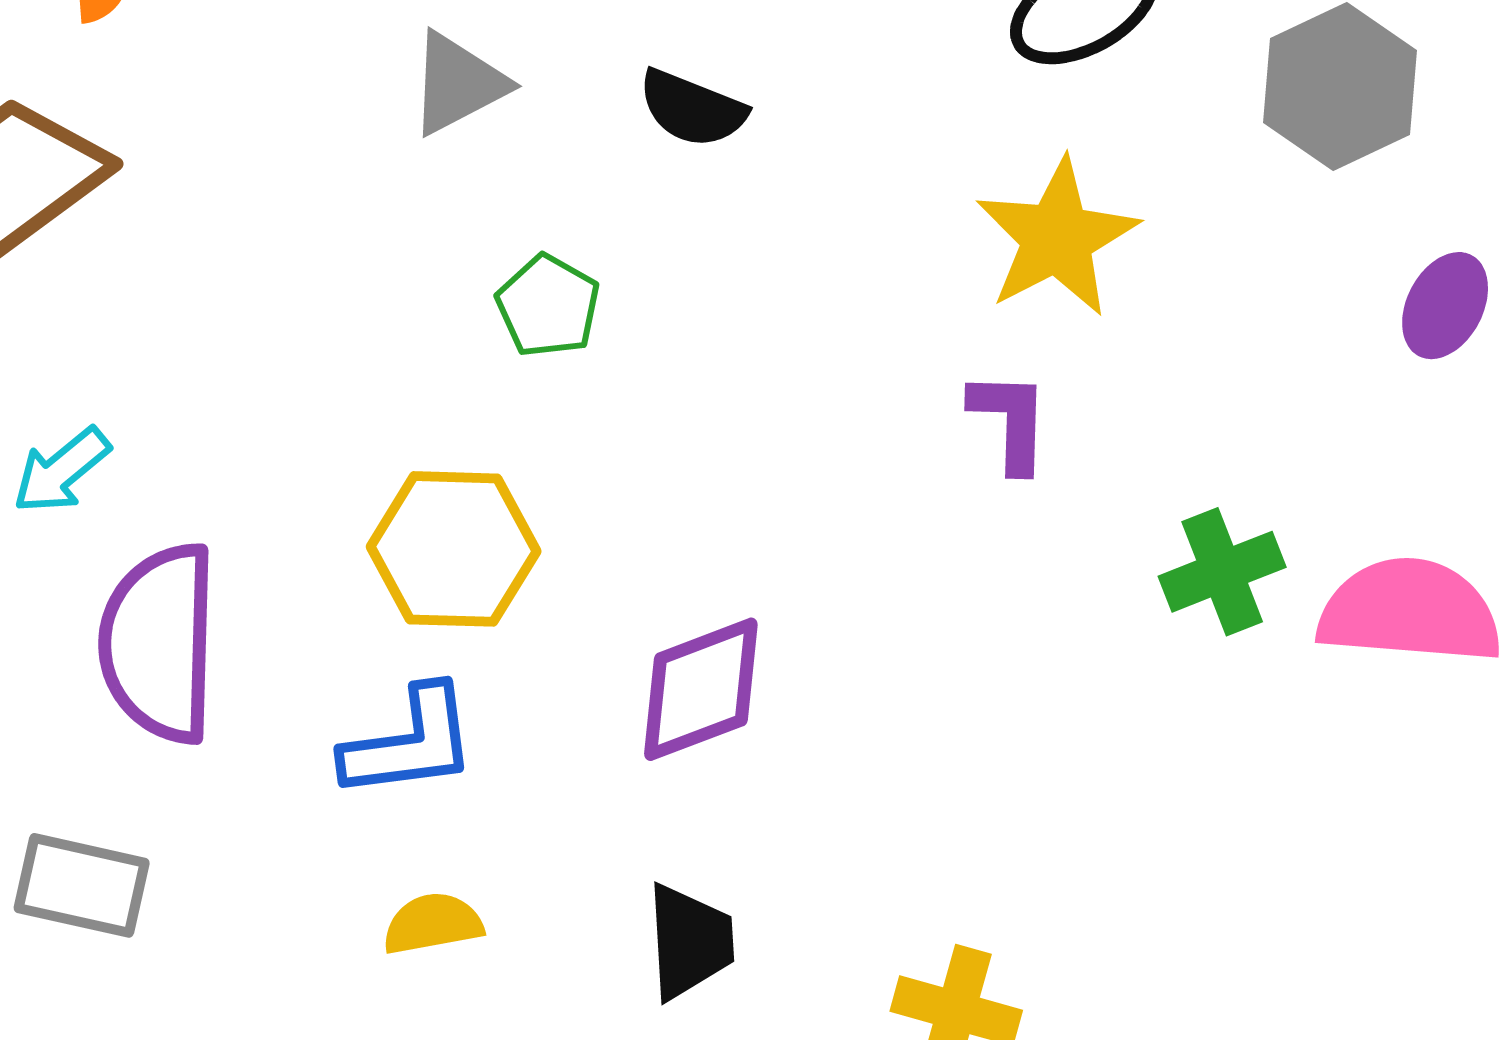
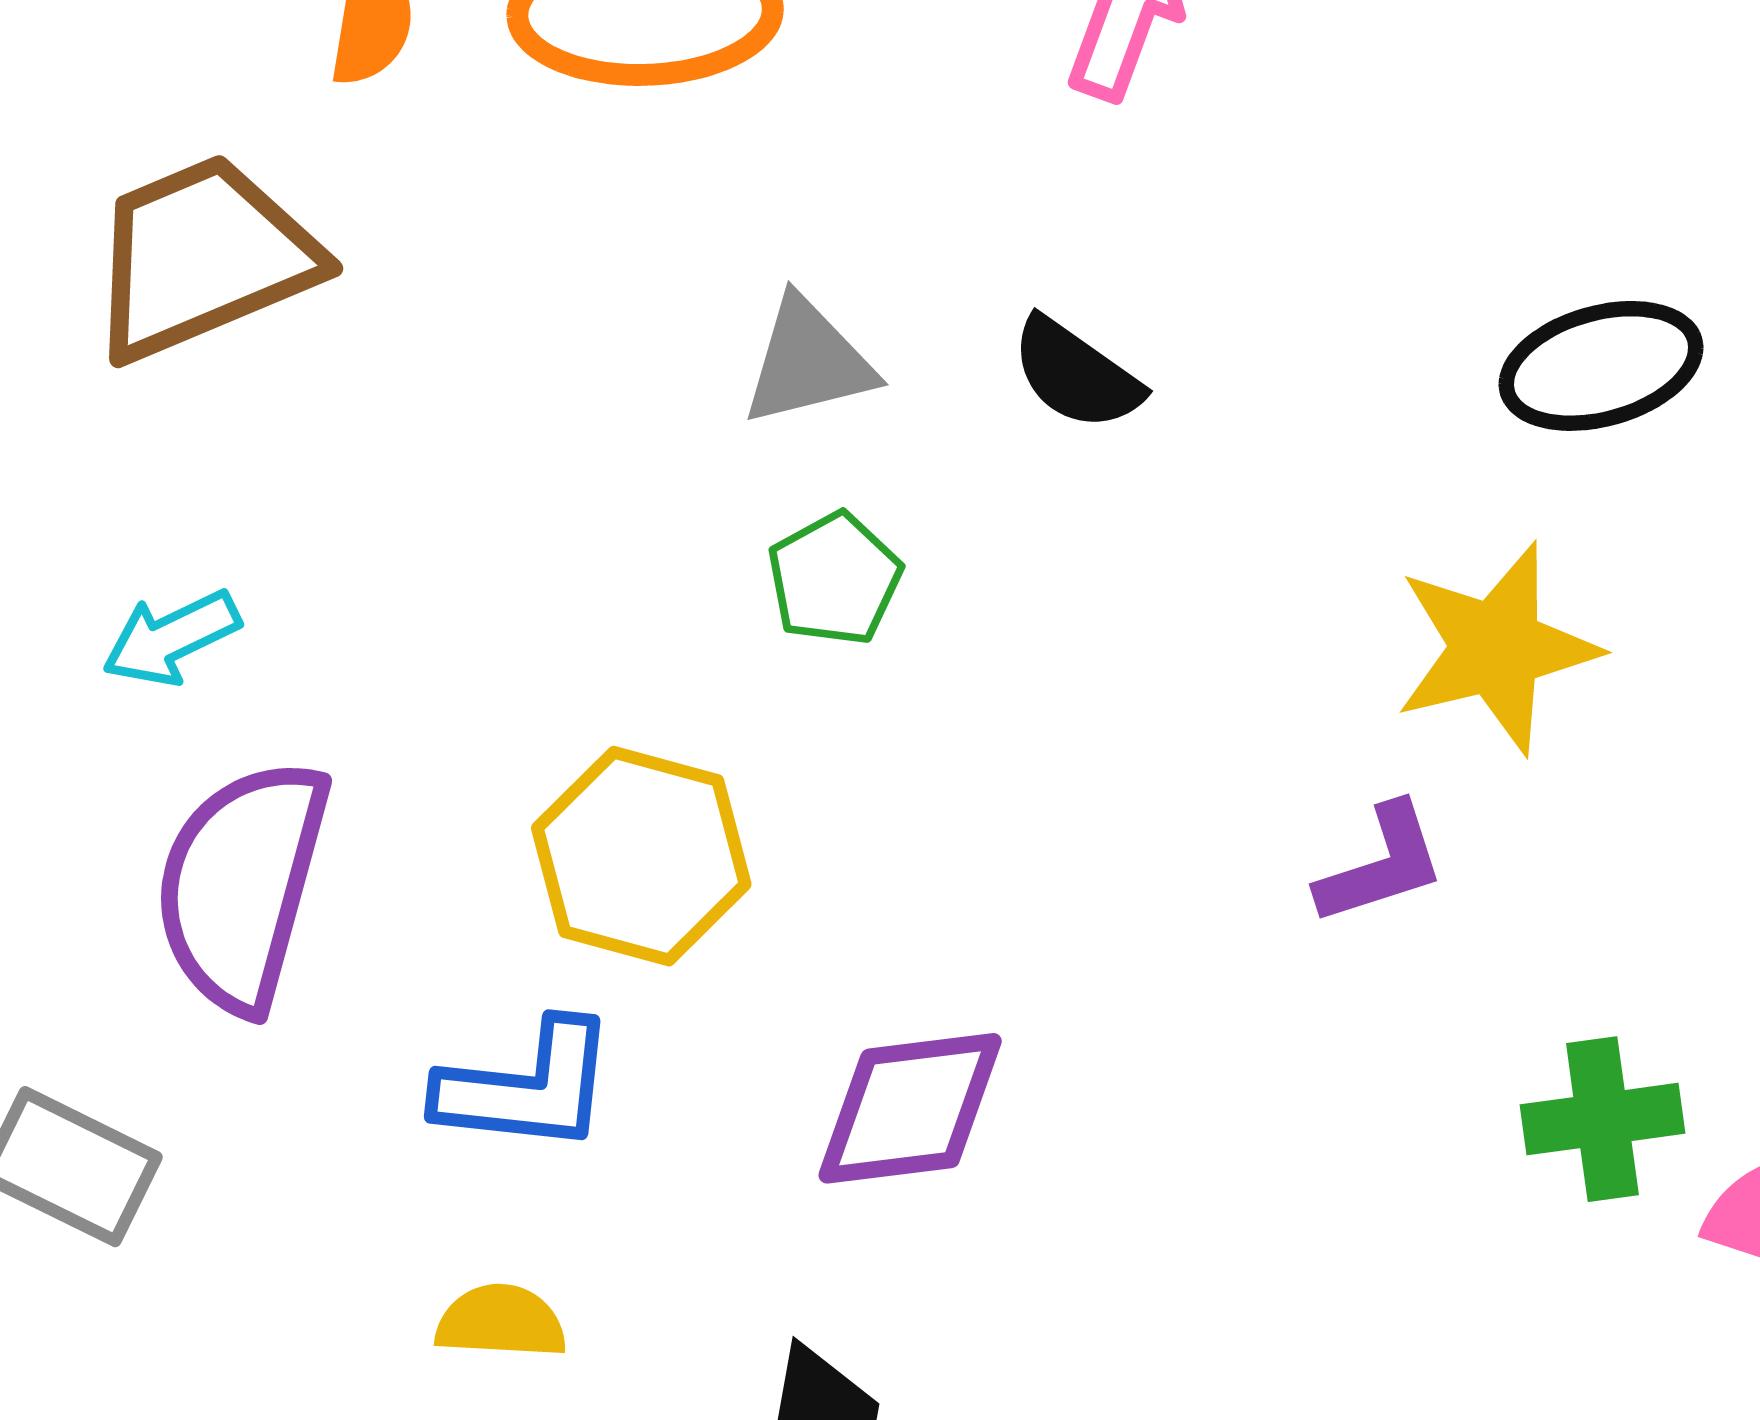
gray triangle: (458, 84) -> (808, 362), moved
purple L-shape: (1010, 421) -> (1381, 865), turned 57

